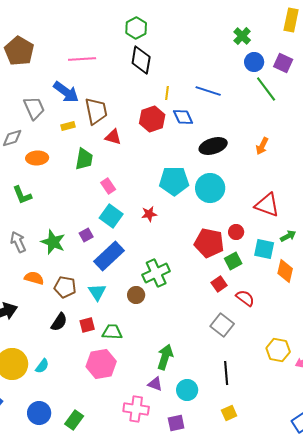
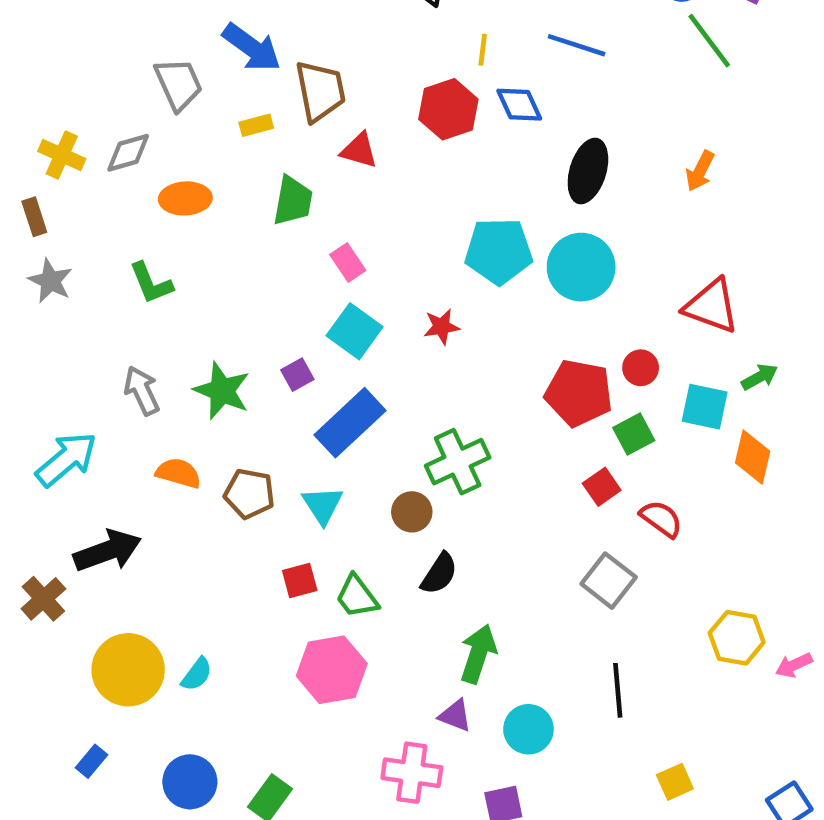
black ellipse: (213, 146) -> (588, 171), turned -56
black semicircle: (59, 322) -> (439, 574), moved
green trapezoid: (112, 332) -> (357, 597), turned -130
yellow square: (229, 413) -> (675, 782), moved

